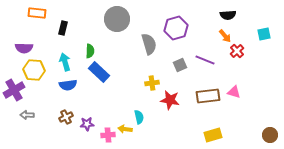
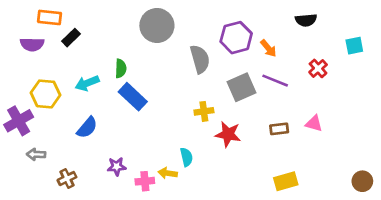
black rectangle: (63, 28) -> (71, 38), moved, turned 32
orange arrow: (225, 36) -> (268, 48), moved
purple semicircle: (24, 48) -> (32, 44), moved
cyan arrow: (65, 62) -> (87, 83), turned -96
gray square: (180, 65) -> (242, 87), size x1.5
blue semicircle: (68, 85) -> (87, 128), moved, turned -42
brown rectangle: (208, 96) -> (279, 129), size x0.6
brown cross: (66, 117) -> (67, 179), moved

